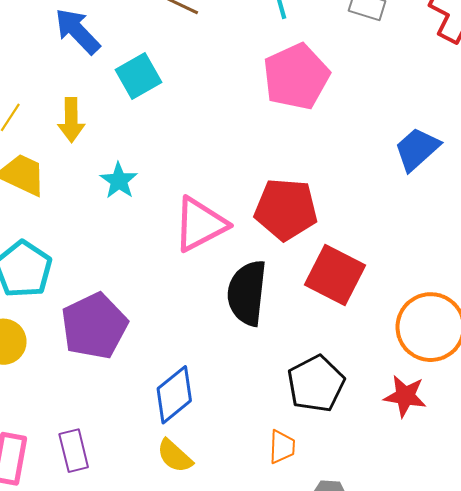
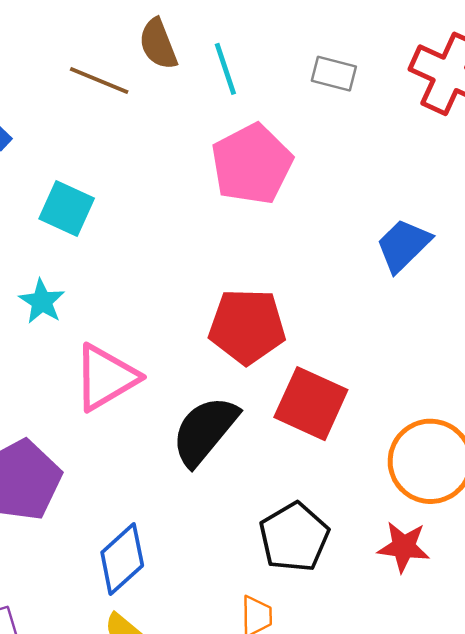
cyan square: (139, 76) -> (67, 209), moved, turned -33
pink triangle: (200, 224) -> (106, 378), moved
black semicircle: (247, 293) -> (205, 431), turned 36

